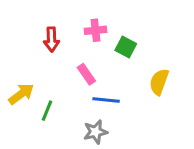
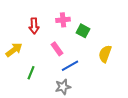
yellow arrow: (21, 94) -> (14, 50), moved
blue line: (106, 100) -> (70, 66), turned -36

